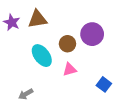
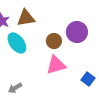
cyan ellipse: (42, 56) -> (17, 43), moved
pink triangle: (70, 69) -> (56, 65), size x1.5

